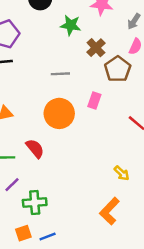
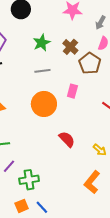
green star: (71, 25) -> (42, 43), moved, turned -30
red semicircle: (35, 149) -> (67, 139), moved
blue line: (48, 236) -> (42, 207), turned 72

